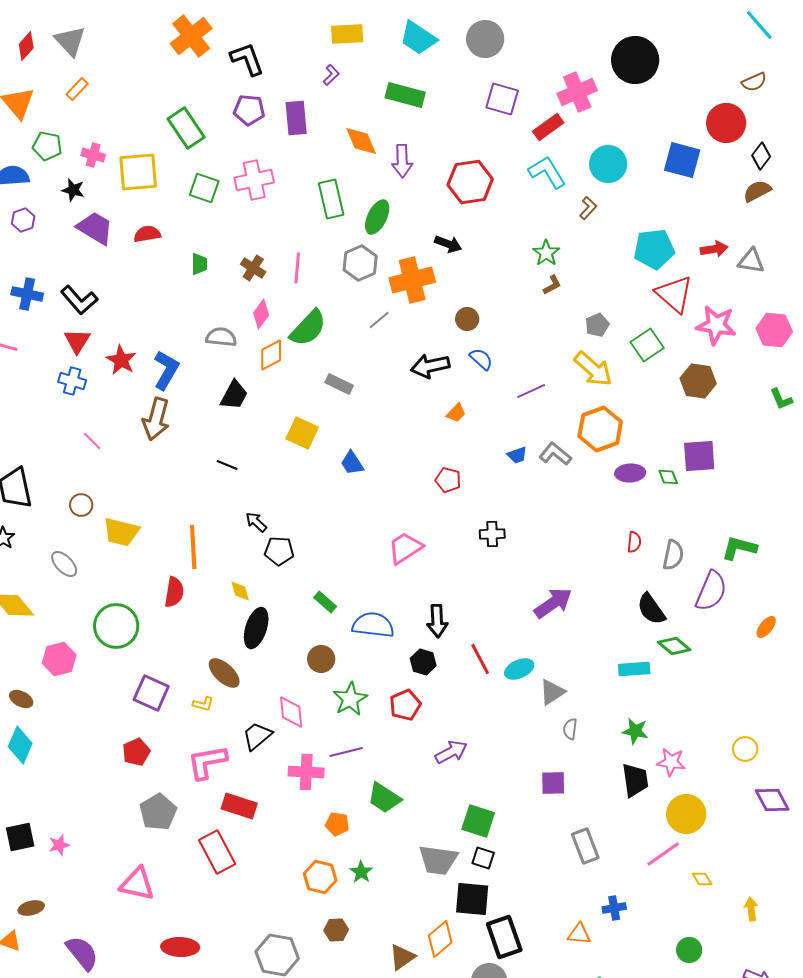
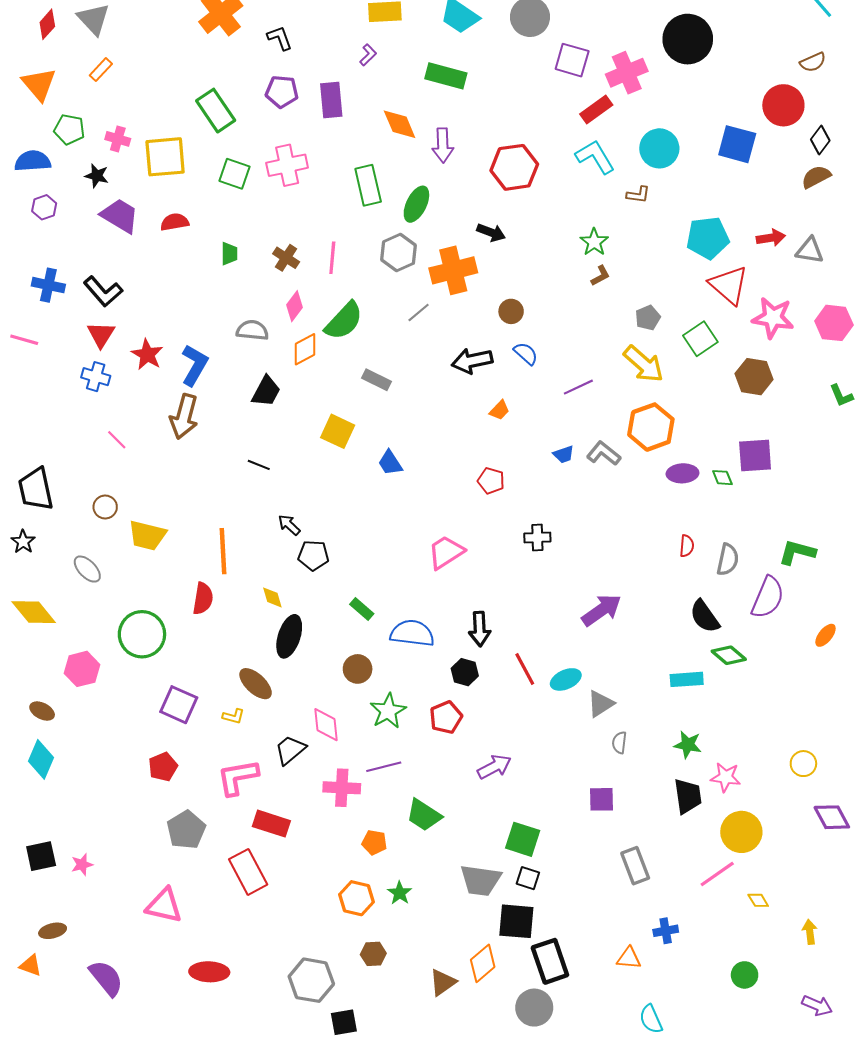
black L-shape: (247, 59) -> (280, 38), size x0.7
purple square: (502, 99) -> (572, 60), moved
brown L-shape: (588, 208) -> (638, 195), turned 55

